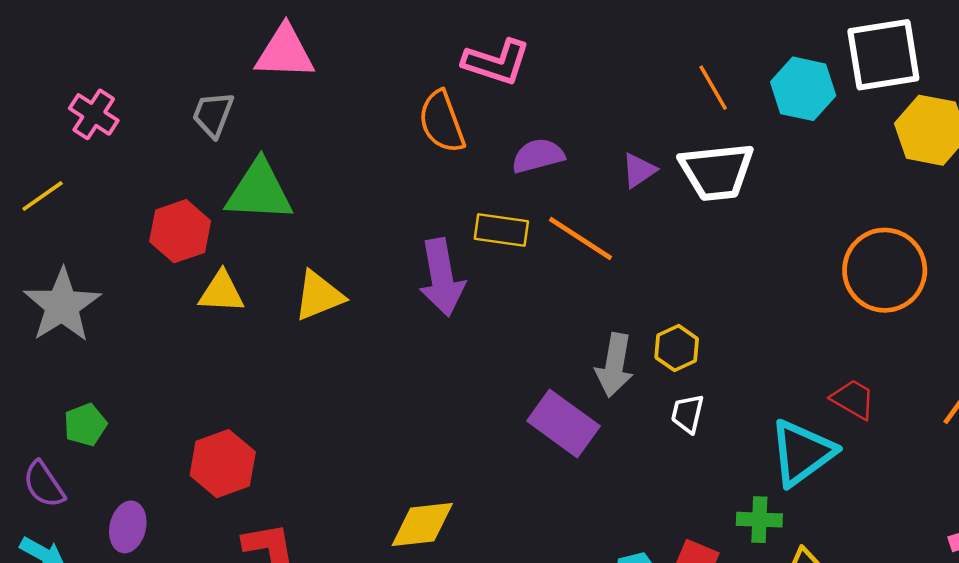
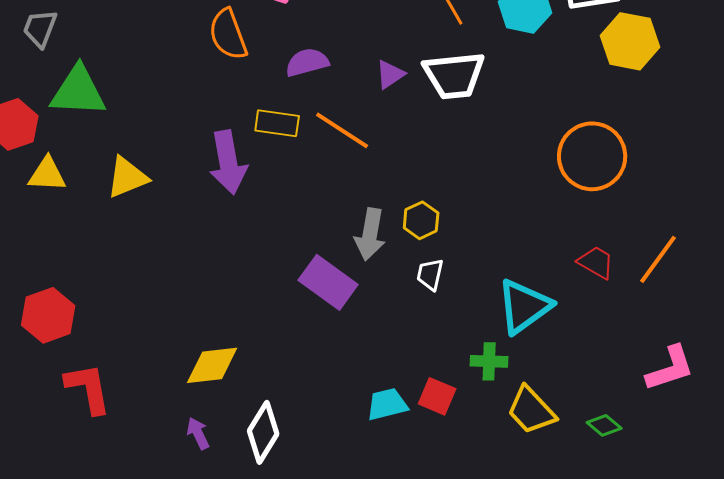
red trapezoid: (853, 399) -> (596, 262), moved

